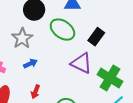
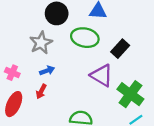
green ellipse: (62, 30) -> (85, 38), turned -30
red arrow: (35, 92) -> (41, 91), moved

